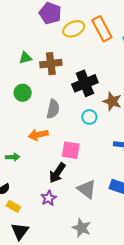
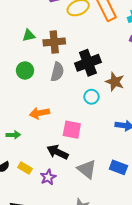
gray semicircle: (53, 109) -> (57, 72), moved
black arrow: (57, 173) -> (58, 152), turned 80
yellow rectangle: (13, 206) -> (25, 168), moved

